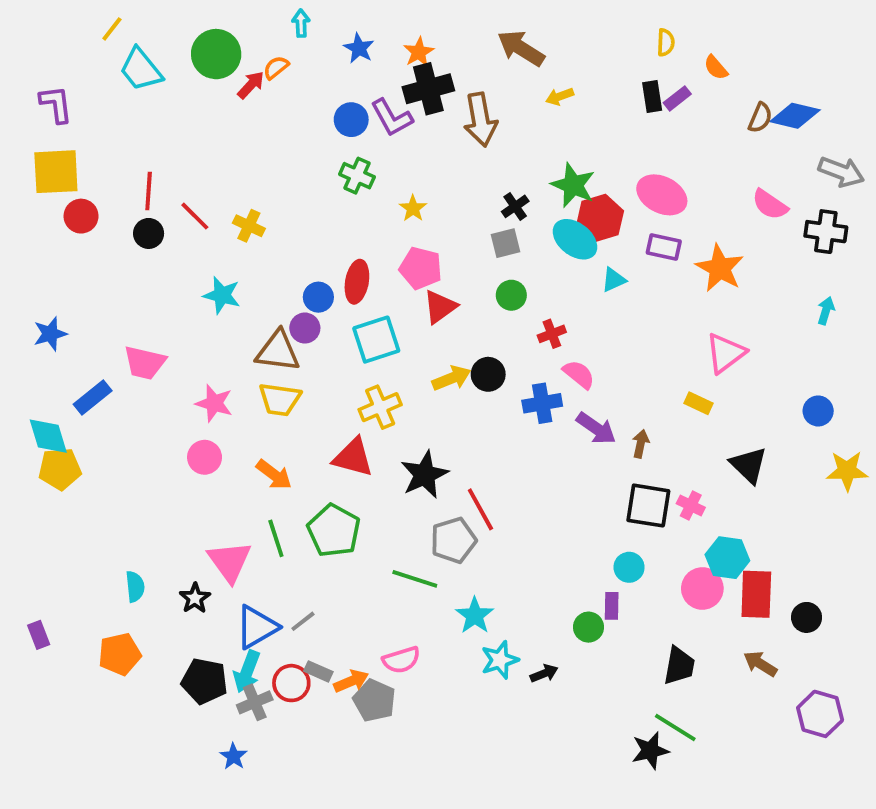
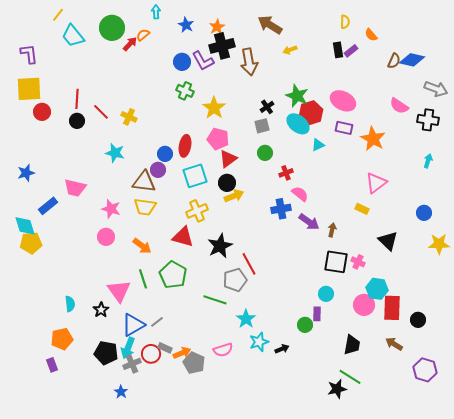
yellow star: (413, 208) -> (214, 108), size x1.6
black circle: (488, 374) -> (227, 183), moved
purple rectangle: (39, 635) -> (52, 365), moved
pink semicircle: (401, 660) -> (223, 350), moved

